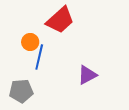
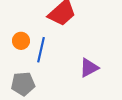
orange circle: (30, 42) -> (21, 41), moved

